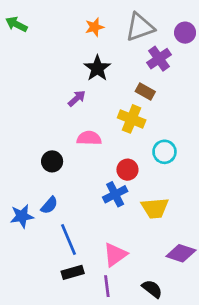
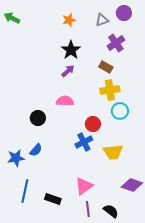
gray triangle: (140, 27) -> (102, 20), size x0.6
purple circle: (185, 33) -> (124, 13), moved
purple arrow: (77, 98) -> (68, 71), moved
yellow cross: (132, 119) -> (110, 90), moved, turned -30
blue line: (69, 240) -> (25, 191), moved, turned 35
black rectangle: (73, 272) -> (53, 199), turned 35
purple line: (107, 286) -> (88, 209), moved

